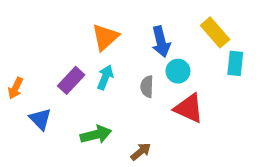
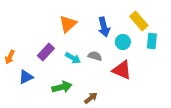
cyan circle: (178, 71) -> (123, 42), moved
cyan arrow: (105, 77) -> (73, 58), moved, turned 98
gray semicircle: (147, 87) -> (95, 56), turned 104
blue triangle: (40, 119) -> (26, 77), turned 49

